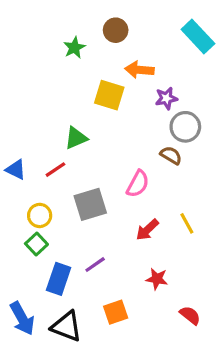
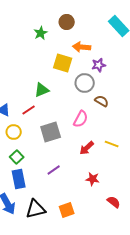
gray circle: (185, 127) -> (85, 83), moved
yellow circle: (40, 215) -> (14, 132), moved
yellow line: (187, 223) -> (112, 144), turned -40
blue rectangle: (59, 279) -> (19, 179), moved, turned -30
orange square: (116, 312) -> (67, 210), moved
black triangle: (67, 326) -> (36, 209), turned -35

